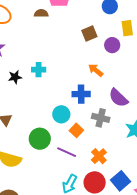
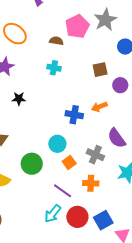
cyan cross: (39, 70) -> (54, 68), moved
orange arrow: (96, 70) -> (99, 107), turned -70
blue cross: (81, 94) -> (74, 115), moved
purple line: (67, 152) -> (63, 191), moved
orange cross: (99, 156) -> (91, 183), moved, turned 35

